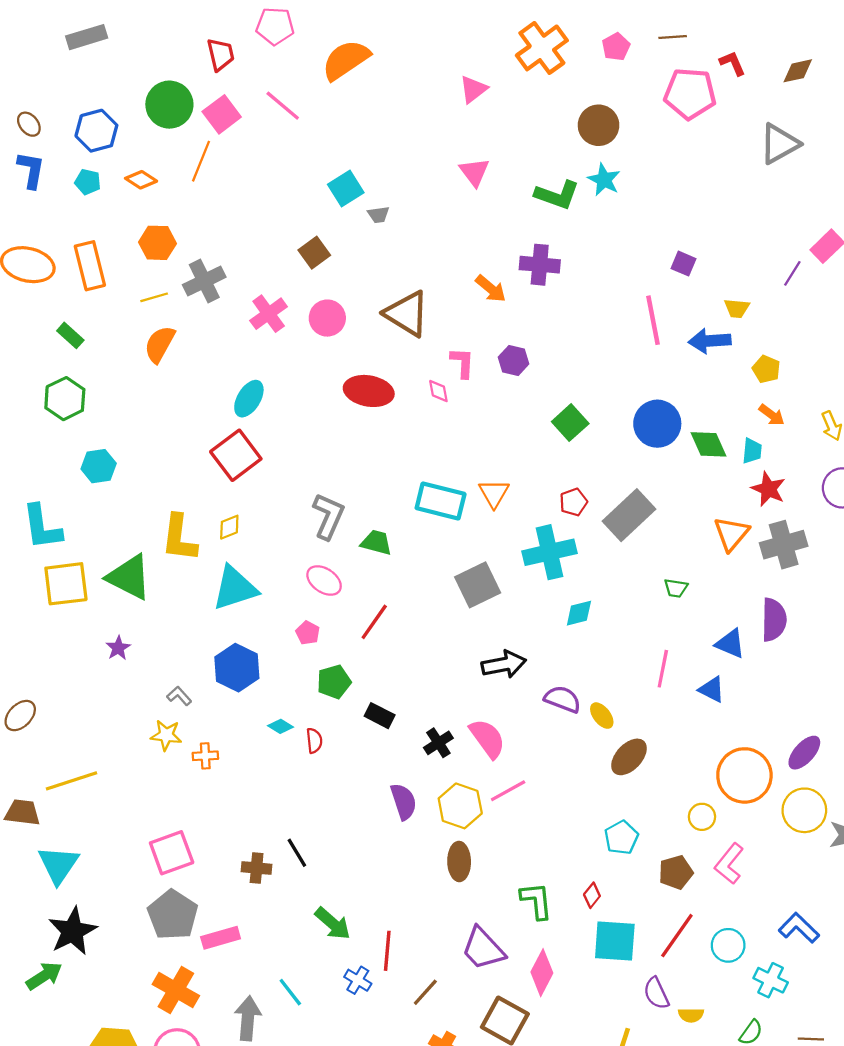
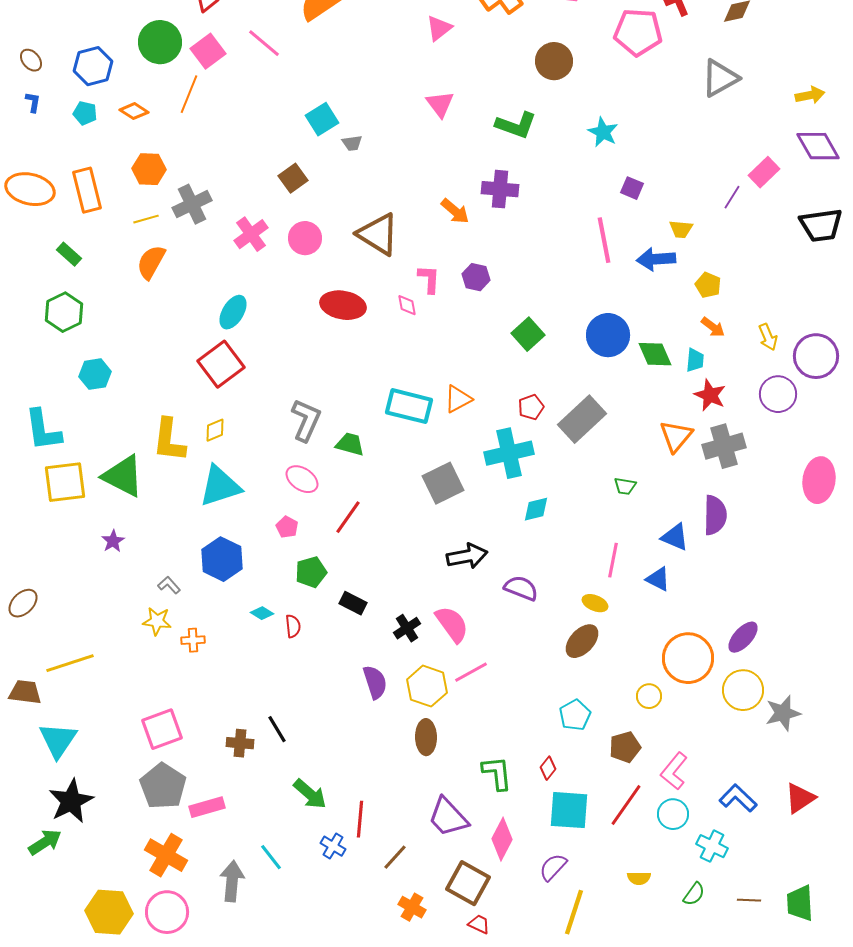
blue L-shape: (31, 170) -> (33, 102), size x0.6
cyan star: (604, 180) -> (603, 132), moved
orange triangle: (494, 493) -> (458, 399), turned 32
yellow ellipse: (602, 716) -> (595, 603), moved, turned -30
pink L-shape: (729, 864) -> (674, 771), moved
purple semicircle: (656, 993) -> (553, 867), moved, turned 68

